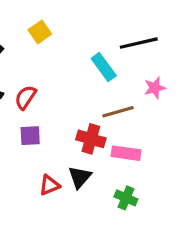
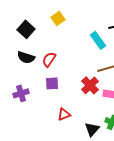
red cross: (91, 139) -> (90, 85), turned 30
black triangle: (80, 177) -> (92, 129), moved

